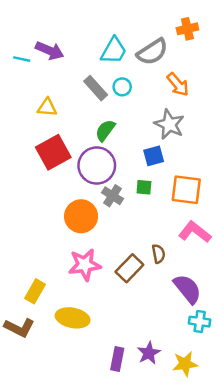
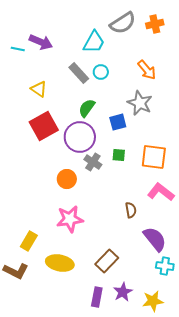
gray semicircle: (152, 52) -> (123, 23), moved
yellow triangle: (47, 107) -> (39, 89), turned 30
blue square: (154, 156) -> (118, 122), moved
orange circle: (81, 216) -> (67, 179), size x0.7
brown rectangle: (129, 268) -> (107, 261), moved

